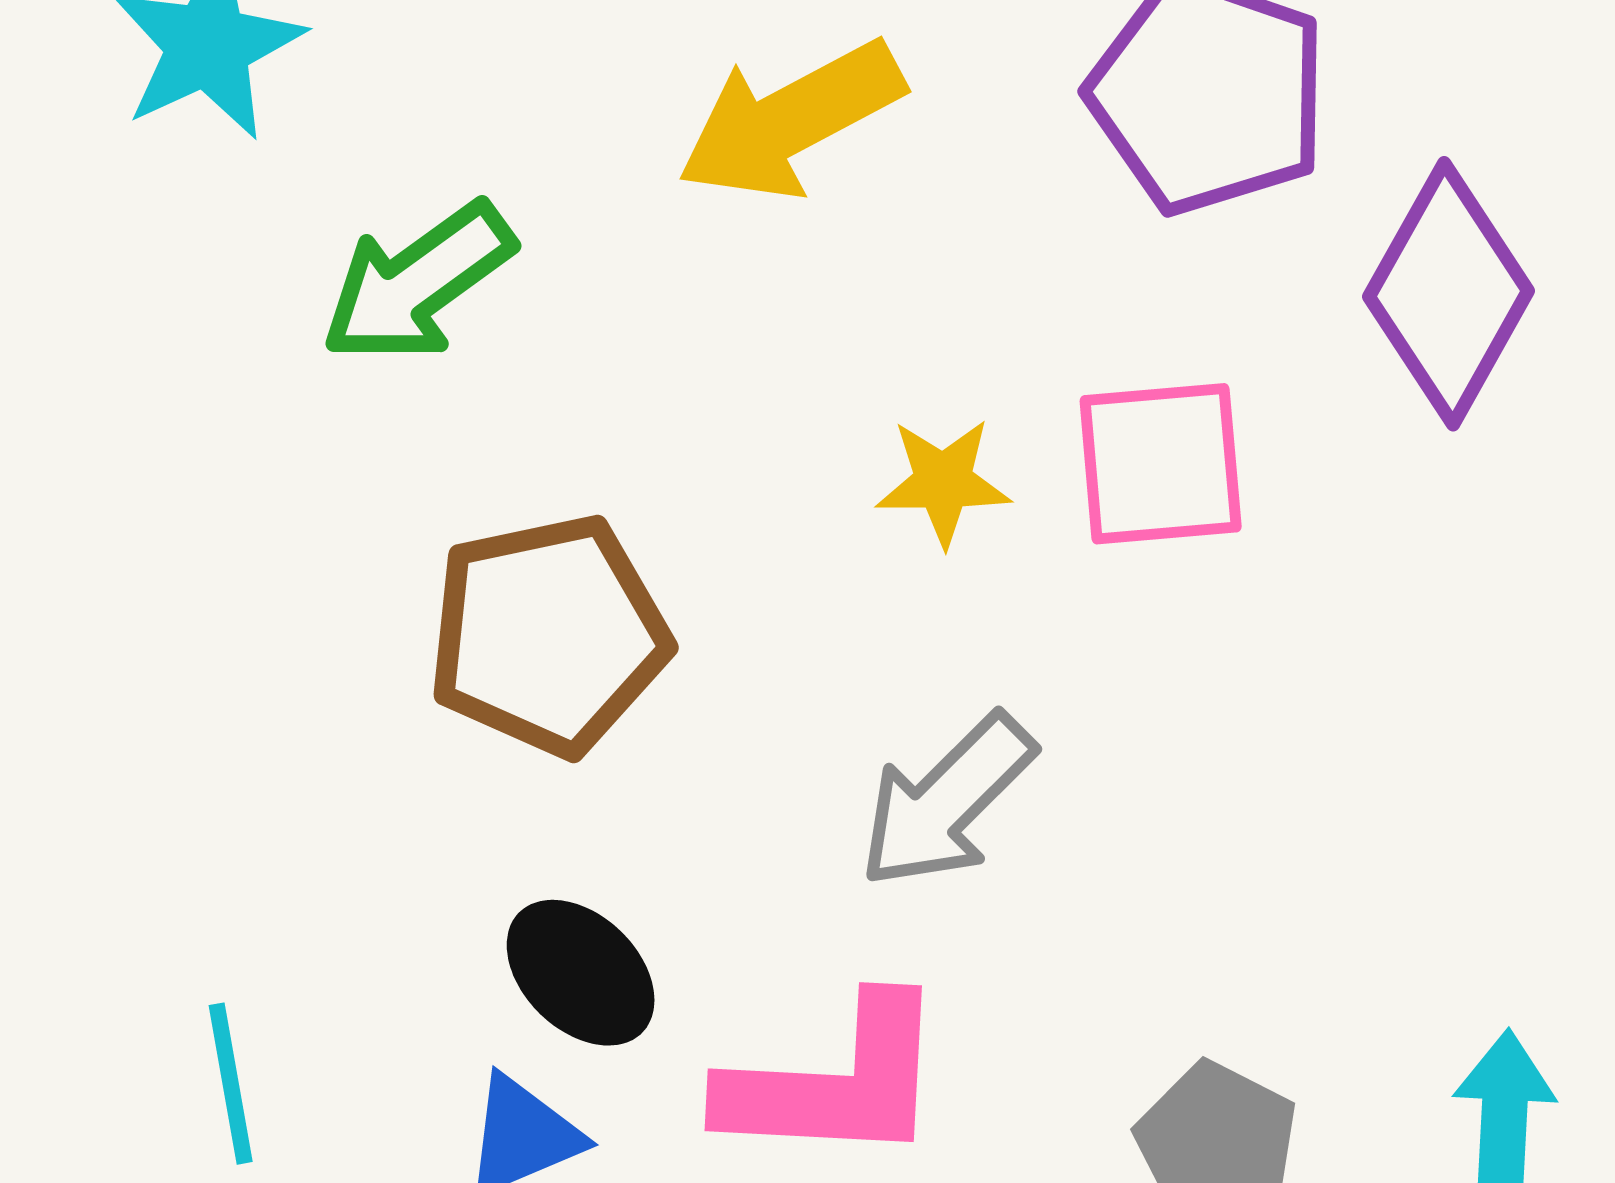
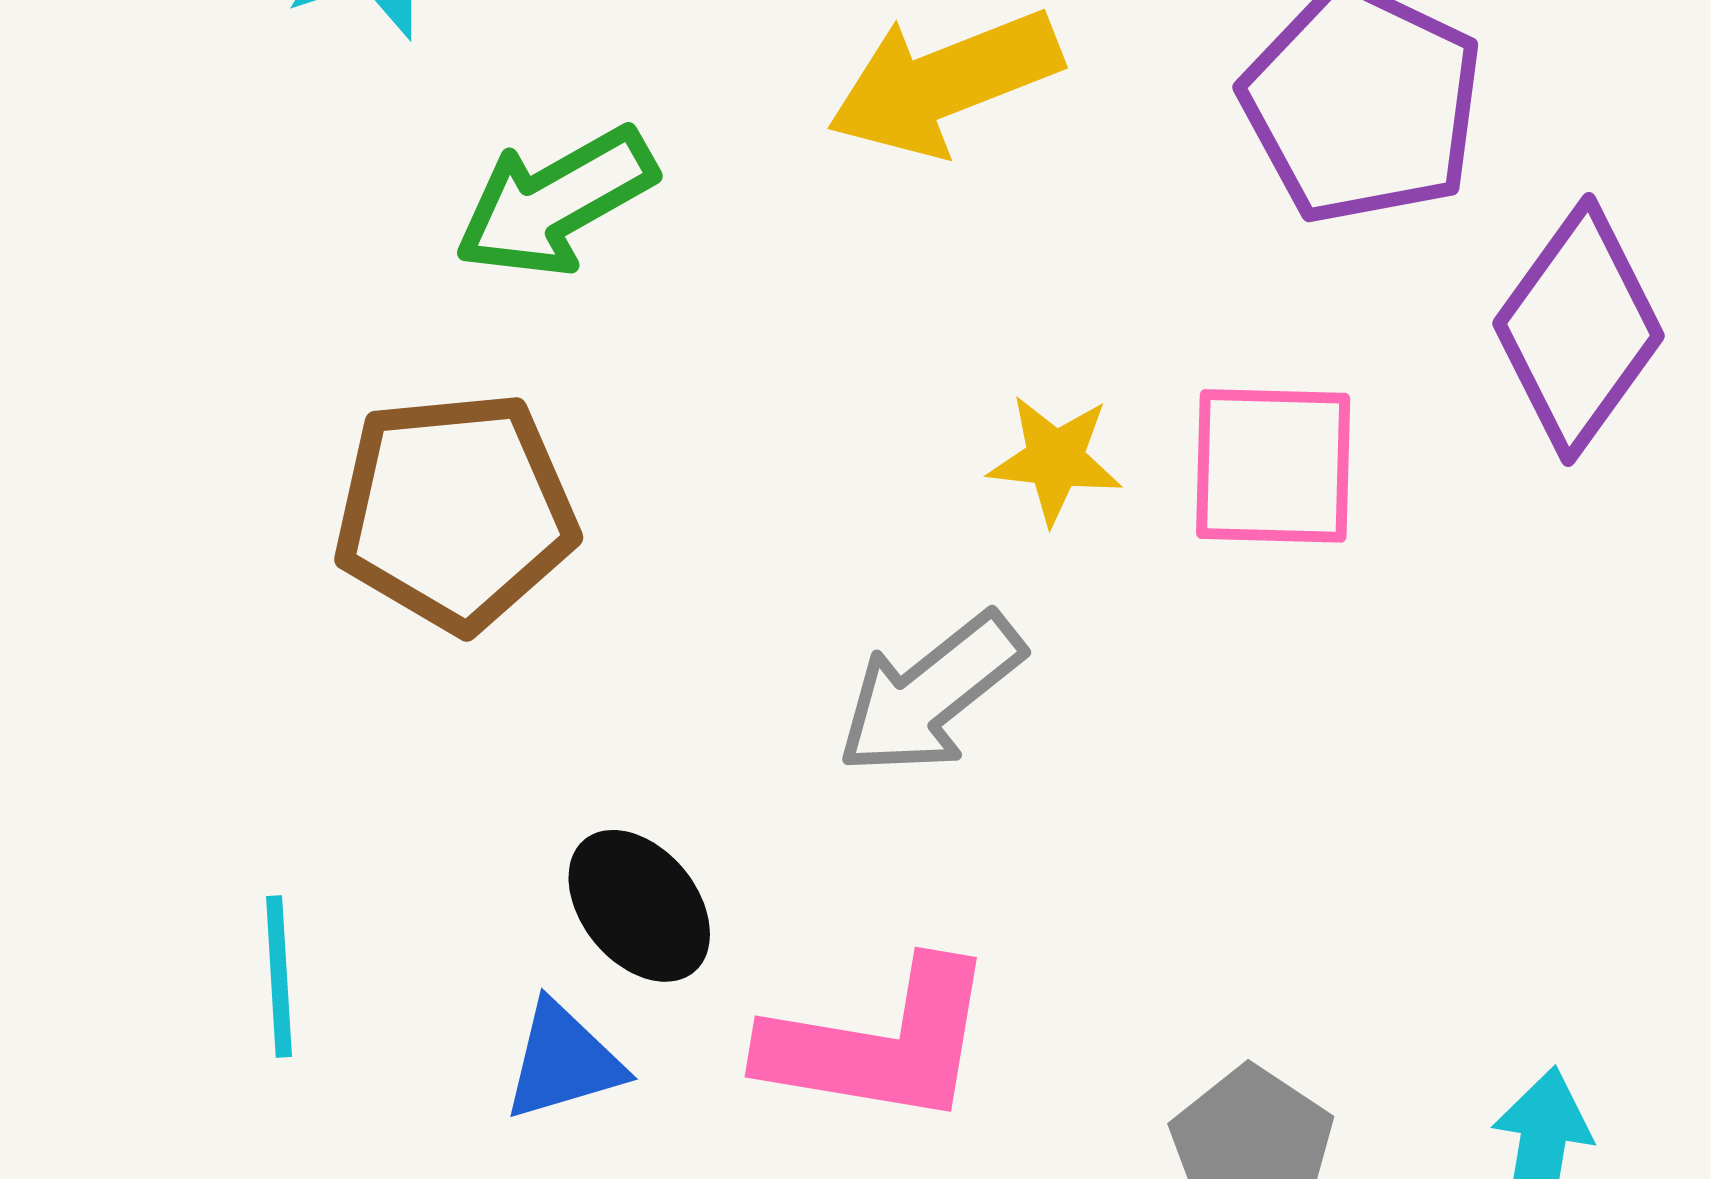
brown pentagon: (548, 635) -> (455, 511), moved
gray arrow: (947, 801) -> (930, 694), moved

